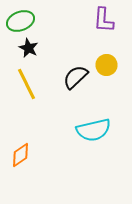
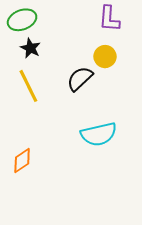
yellow circle: (106, 65) -> (105, 57), moved

